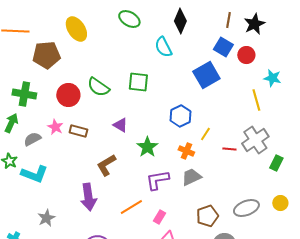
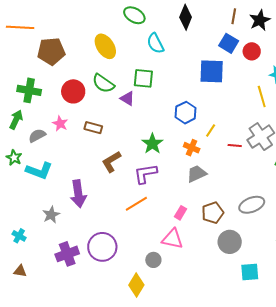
yellow ellipse: (76, 29) -> (105, 46), moved
cyan semicircle: (163, 47) -> (155, 43), moved
blue square: (206, 75) -> (212, 71), turned 32
purple triangle: (120, 125) -> (127, 98), moved
brown rectangle: (78, 131) -> (93, 128), moved
purple L-shape: (157, 180) -> (145, 174), moved
purple arrow: (88, 197) -> (78, 194), moved
pink rectangle: (159, 217) -> (181, 213), moved

